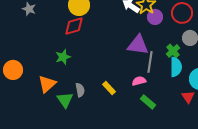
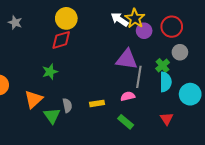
yellow rectangle: (109, 88) -> (97, 103), turned -56
red triangle: (188, 97) -> (167, 119), moved
green rectangle: (148, 102) -> (126, 122), moved

